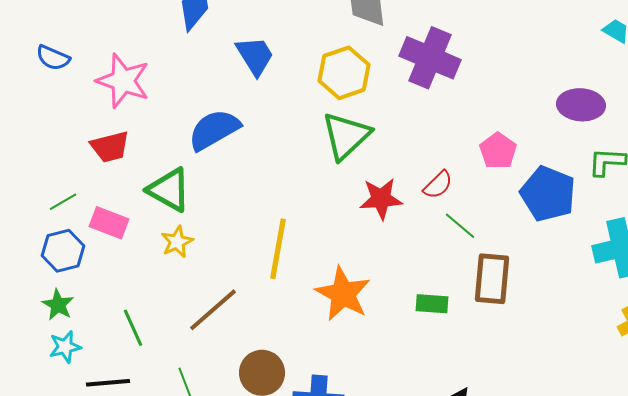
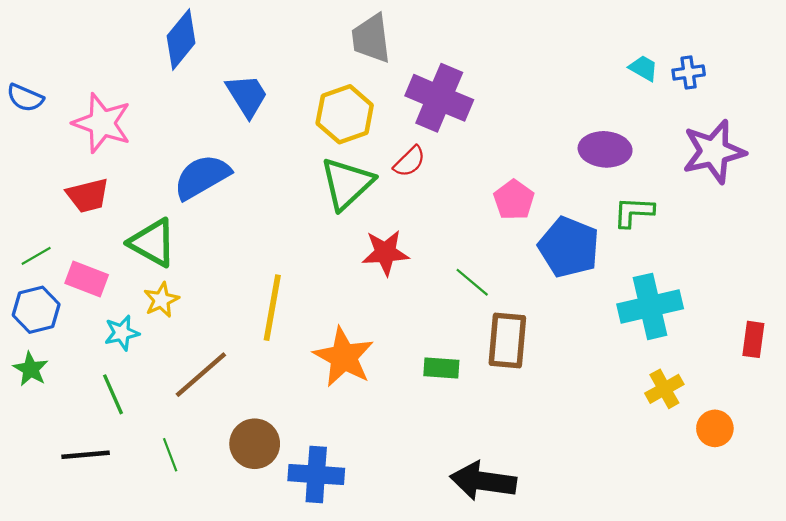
red semicircle: (438, 185) -> (410, 161), moved
cyan star: (65, 347) -> (122, 333), moved

